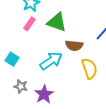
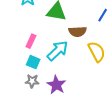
pink rectangle: (29, 24) -> (31, 41), moved
cyan square: (12, 59) -> (33, 62), moved

